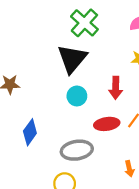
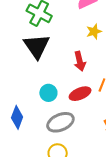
cyan circle: (77, 96) -> (48, 93), moved

